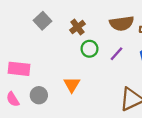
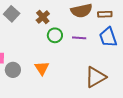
purple line: (117, 54) -> (79, 38), turned 56
gray circle: (39, 95) -> (13, 70), moved

